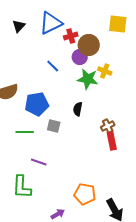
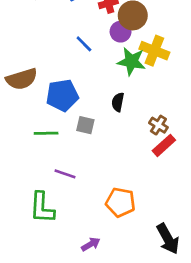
yellow cross: (105, 71) -> (154, 51), size x1.5
brown cross: (108, 126) -> (158, 125), turned -32
red rectangle: (112, 141) -> (164, 145), turned 60
orange pentagon: (85, 194) -> (121, 202), moved

